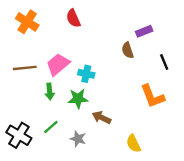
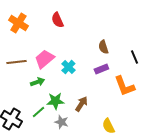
purple rectangle: (144, 31) -> (101, 69), moved
cyan cross: (86, 74) -> (68, 67), turned 32
green arrow: (50, 92) -> (37, 82), turned -104
green star: (78, 99) -> (55, 101), moved
brown arrow: (102, 118) -> (81, 104), turned 98

